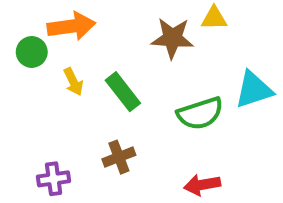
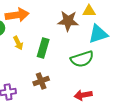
cyan triangle: (254, 90) -> (98, 34), moved
green rectangle: (123, 92) -> (43, 48), turned 54

